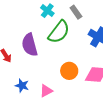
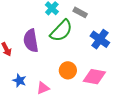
gray rectangle: (76, 12) -> (80, 12), turned -32

